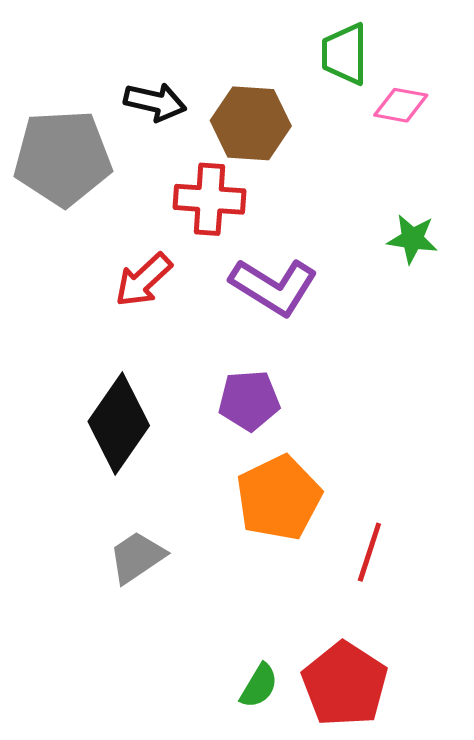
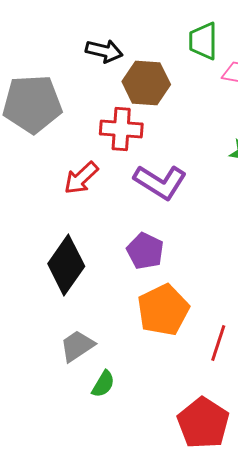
black arrow: (155, 102) -> (104, 51), moved
purple pentagon: (249, 400) -> (145, 251), turned 30
green semicircle: (259, 686) -> (103, 384), moved

